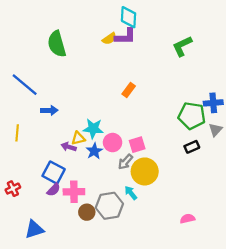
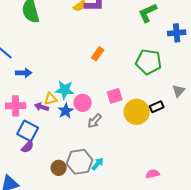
blue cross: (213, 103) -> (177, 33), moved
green pentagon: (192, 116) -> (149, 62), moved
pink square: (137, 145) -> (115, 96), moved
yellow circle: (145, 171) -> (137, 112), moved
pink cross: (74, 192) -> (16, 106), moved
cyan arrow: (131, 193) -> (98, 164), moved, turned 80

